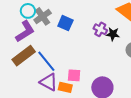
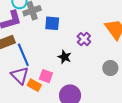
blue square: (65, 23) -> (52, 23), turned -35
black star: (113, 34) -> (65, 57), moved

